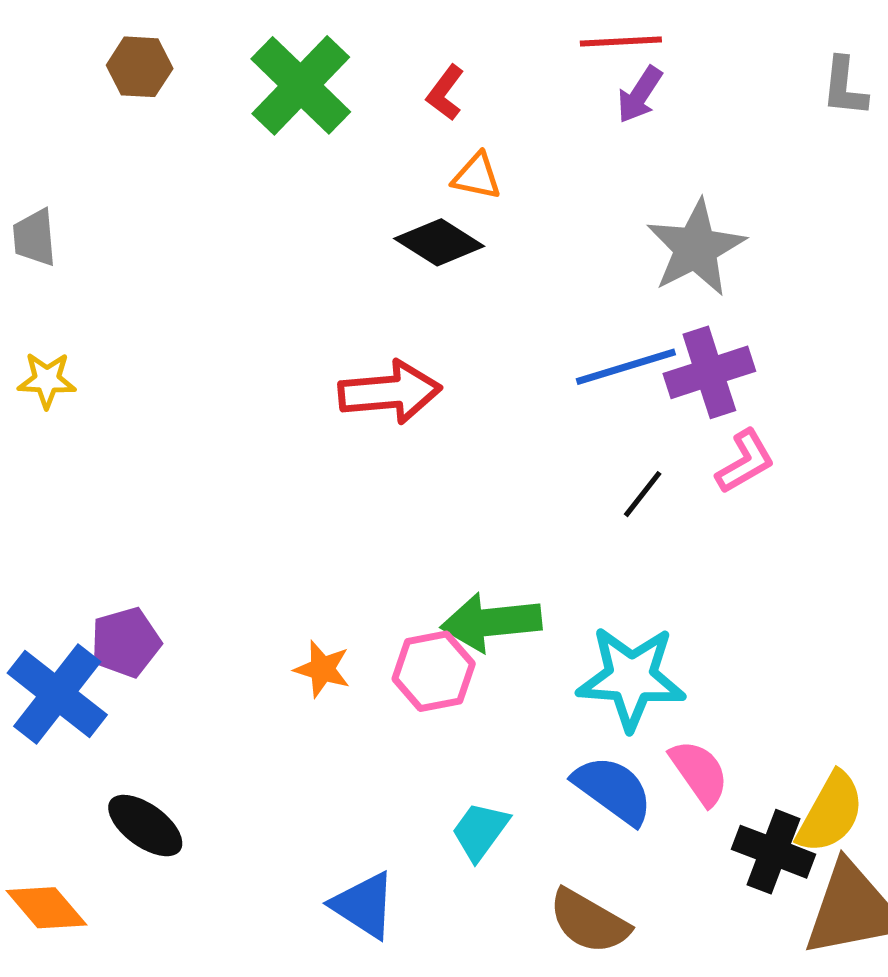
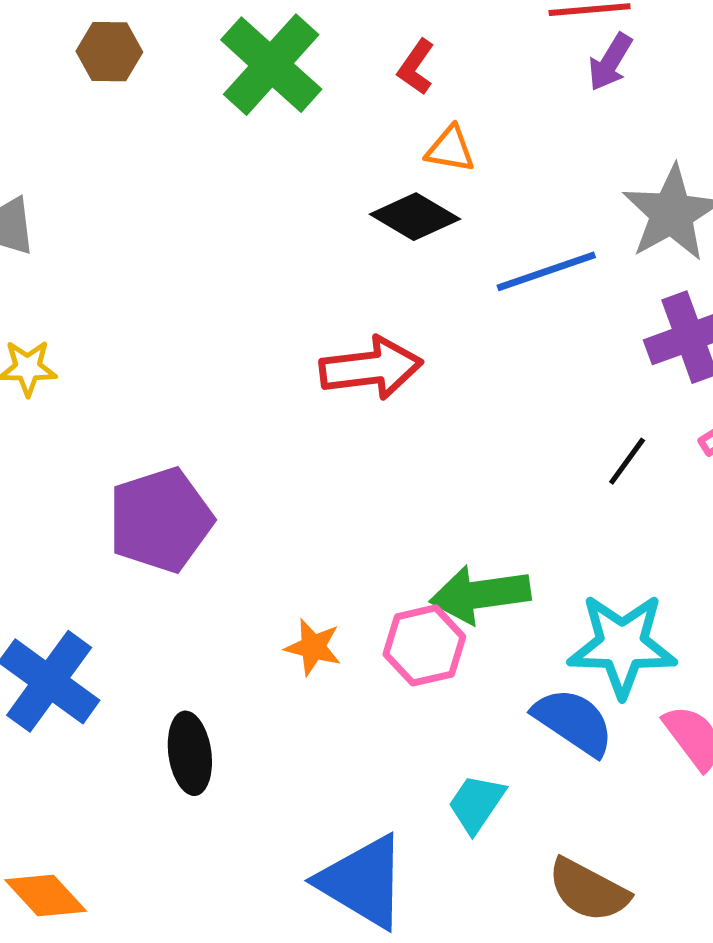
blue line: (626, 367) -> (546, 271), moved
purple pentagon: (126, 642) -> (160, 520), moved, size x1.5
blue semicircle: (613, 790) -> (574, 722), moved
black ellipse: (145, 826) -> (190, 753), moved, turned 48
blue triangle: (364, 905) -> (363, 882), size x1.4

